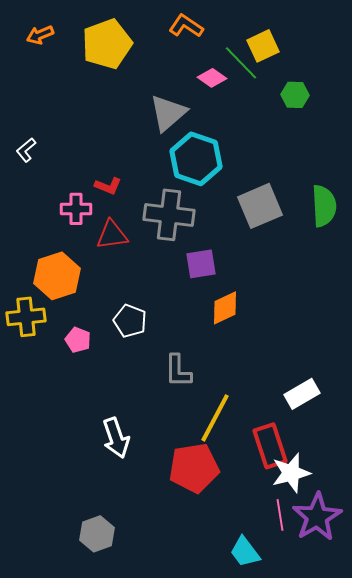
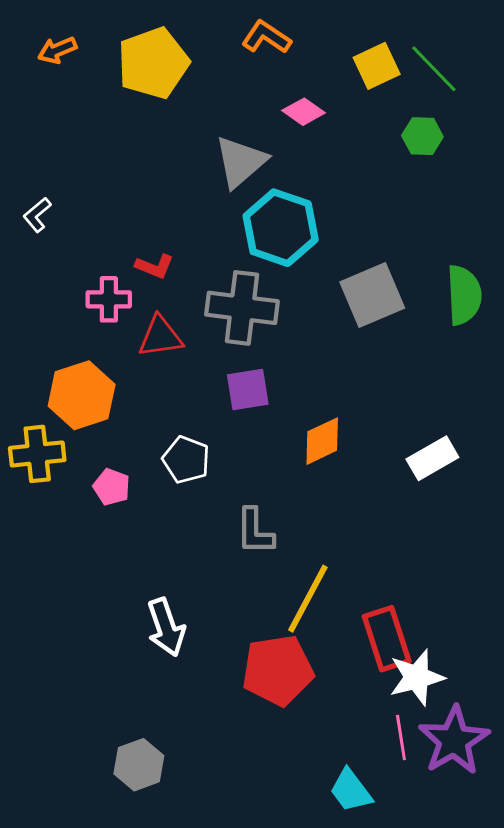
green line: (241, 63) -> (434, 69), moved
purple square: (201, 264) -> (248, 390), moved
white rectangle: (302, 394) -> (432, 458), moved

